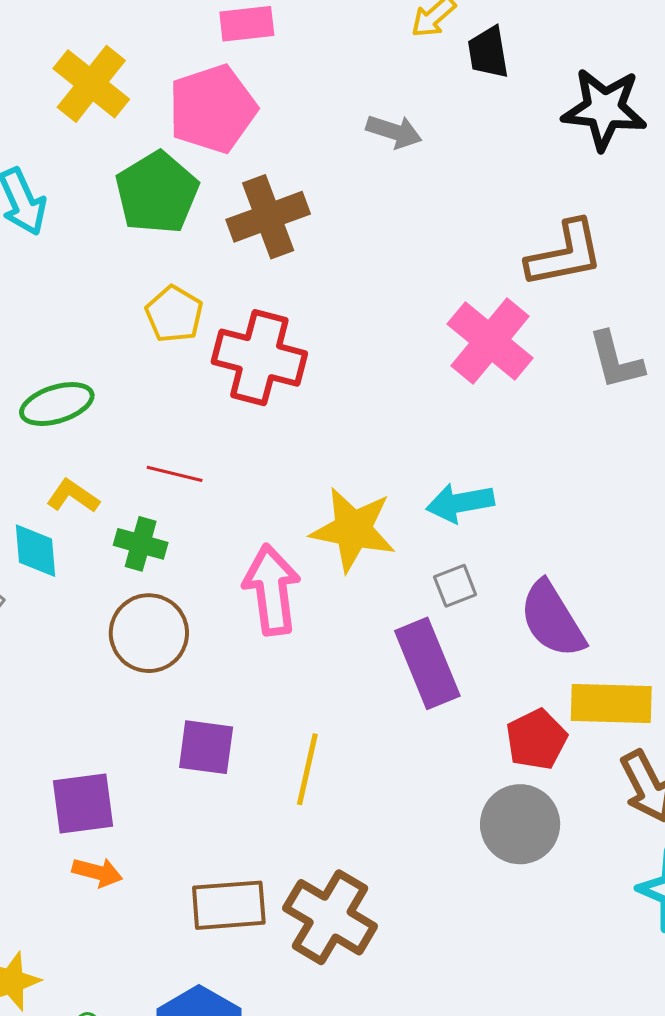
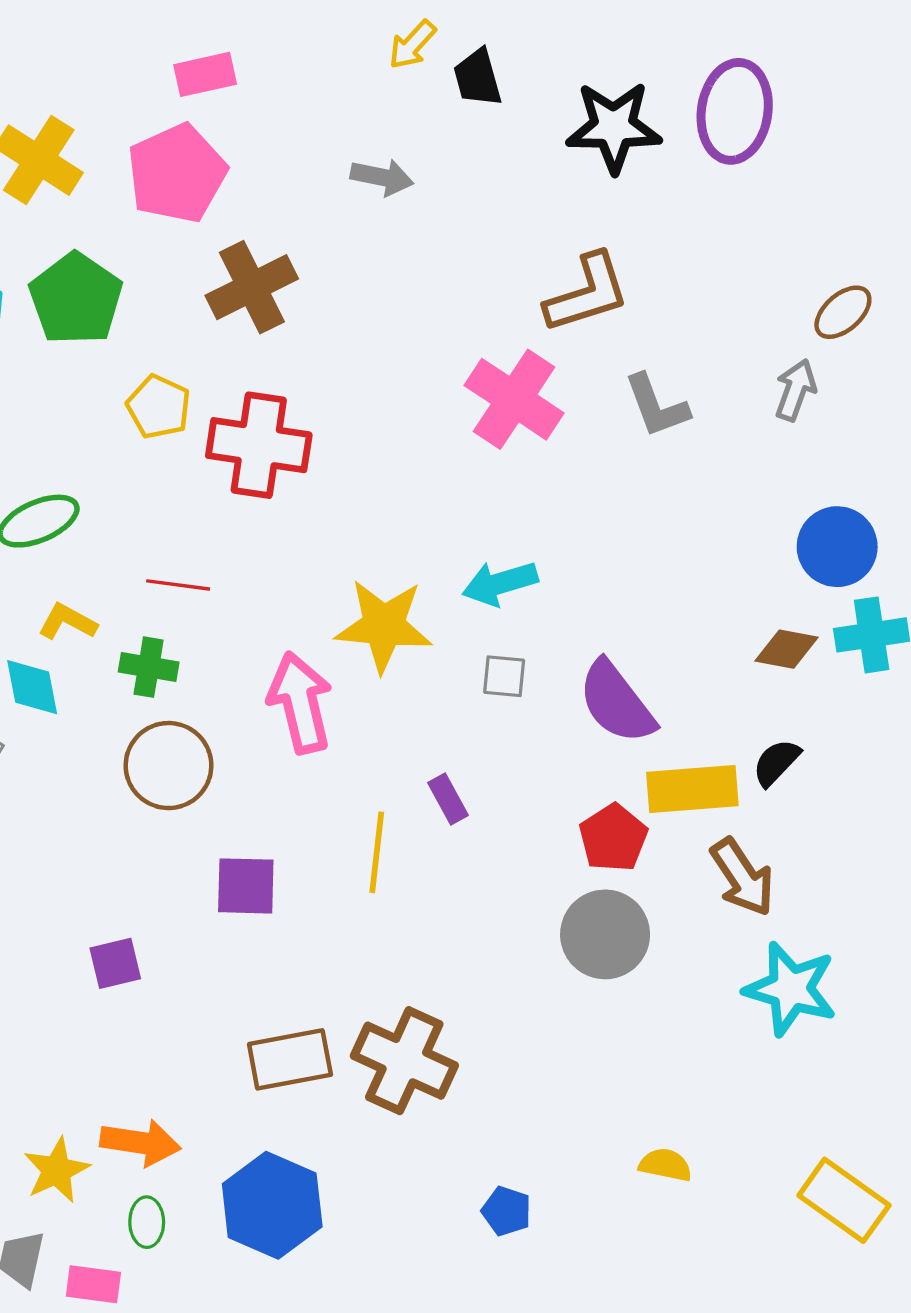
green pentagon: (157, 193) -> (76, 299), moved
gray square: (455, 586) -> (504, 676), turned 33
purple rectangle: (427, 663) -> (448, 799), moved, size x0.5
yellow line: (307, 769) -> (377, 852), moved
purple square: (83, 803) -> (115, 963), size x0.7
orange arrow: (97, 872) -> (140, 1143), moved, size x1.4

